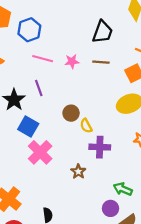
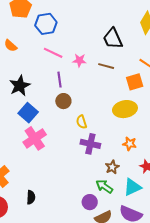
black trapezoid: (103, 32) -> (113, 39), turned 125
purple line: (39, 88) -> (60, 80), moved
brown circle: (71, 113) -> (63, 101), moved
brown star: (78, 172) -> (112, 167), moved

